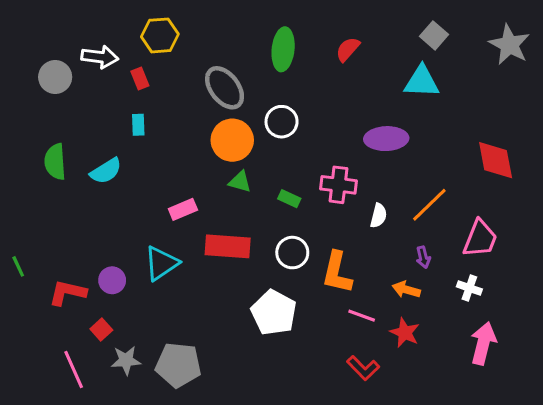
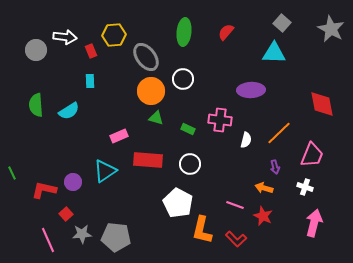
yellow hexagon: (160, 35) -> (114, 35), moved
orange L-shape: (337, 273) -> (202, 230), moved

